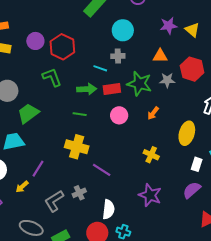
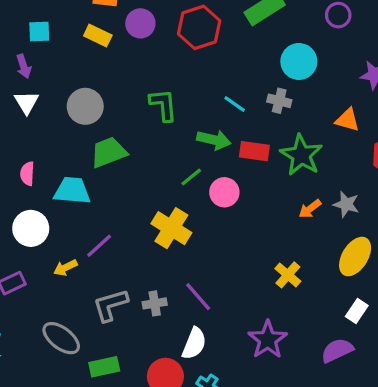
purple circle: (35, 41) -> (140, 23), moved
red hexagon: (62, 47) -> (199, 27), moved
cyan line: (100, 68) -> (235, 104), moved
gray star: (167, 80) -> (346, 204), moved
green line: (80, 114) -> (191, 177), turned -64
pink circle: (119, 115) -> (224, 192), moved
purple line: (102, 170) -> (198, 297), moved

